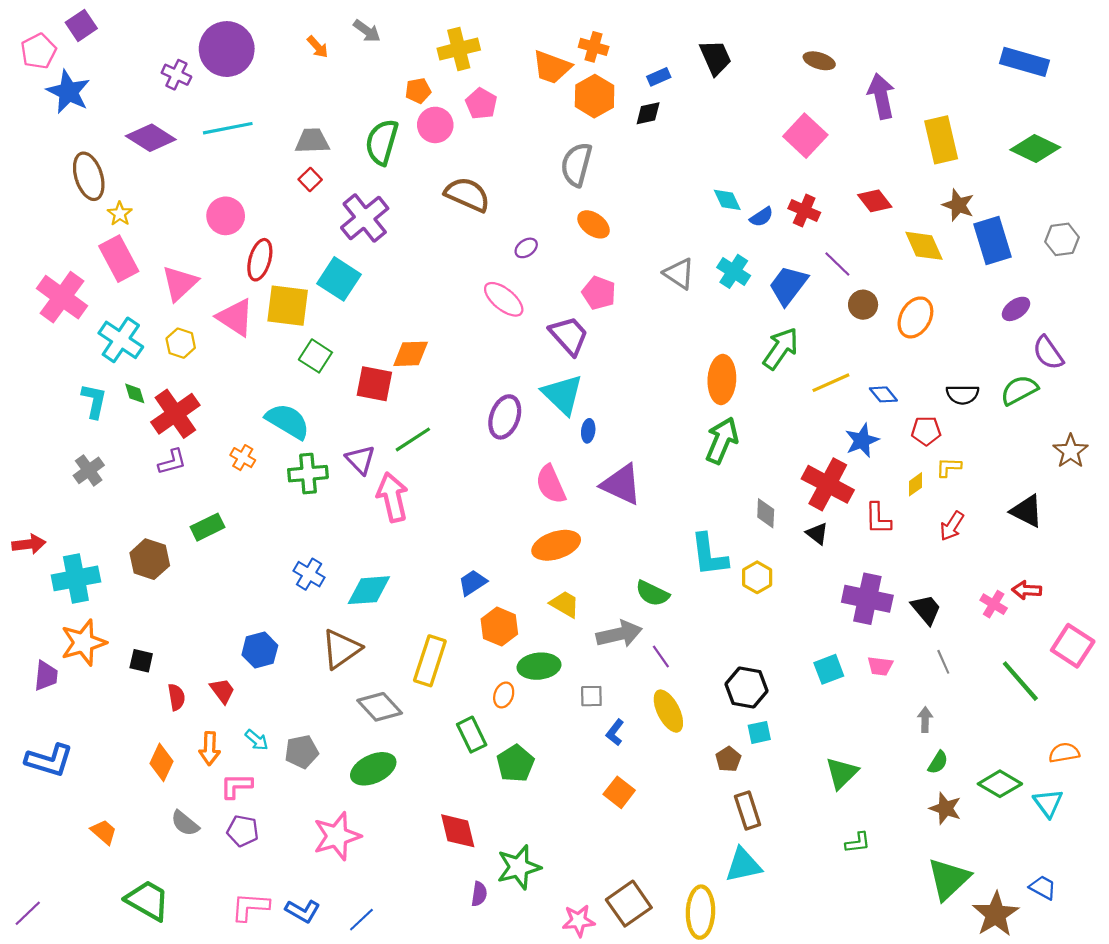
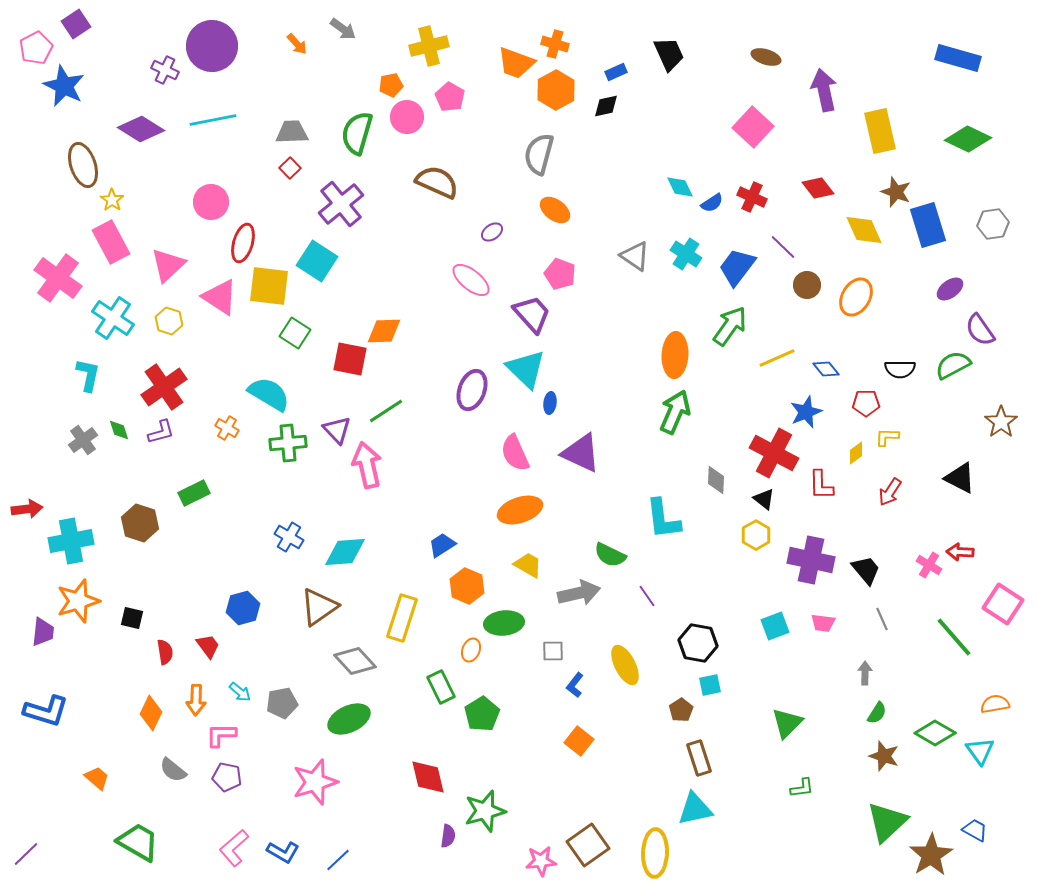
green diamond: (135, 393) -> (119, 430), moved
yellow hexagon: (757, 577) -> (756, 535), moved
purple line: (661, 656) -> (647, 596), moved
pink L-shape: (250, 907) -> (234, 848), turned -45

